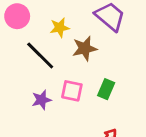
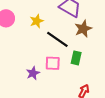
brown star: (85, 48) -> (83, 29), moved
black line: (40, 56) -> (57, 39), moved

